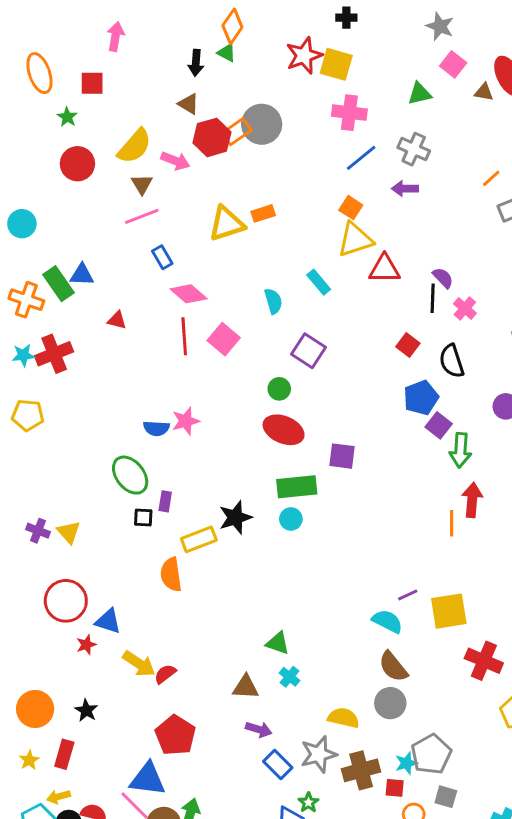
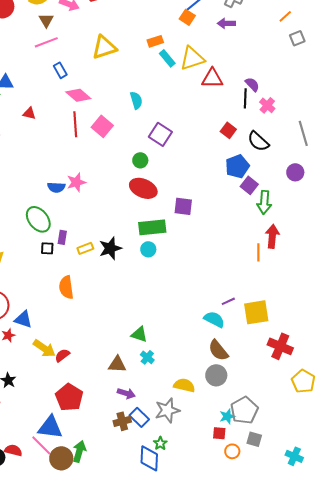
orange square: (351, 208) -> (187, 17), moved
orange rectangle: (263, 213) -> (155, 41), moved
cyan rectangle: (319, 282) -> (167, 58), moved
black semicircle: (452, 361) -> (258, 141), turned -30
yellow rectangle: (199, 539) -> (85, 248), moved, size x0.7
brown cross: (361, 770) -> (122, 421), moved, size x0.7

